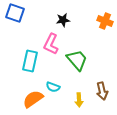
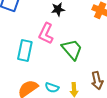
cyan semicircle: (53, 87) -> (52, 88), moved

